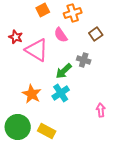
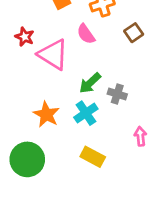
gray cross: (84, 60) -> (117, 94), moved
yellow rectangle: (47, 131) -> (93, 157), moved

